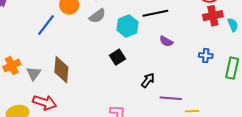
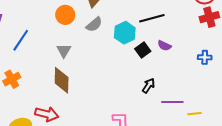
blue line: (46, 25) -> (21, 40), moved
black square: (117, 57) -> (143, 50), moved
gray triangle: (34, 73) -> (64, 51), moved

